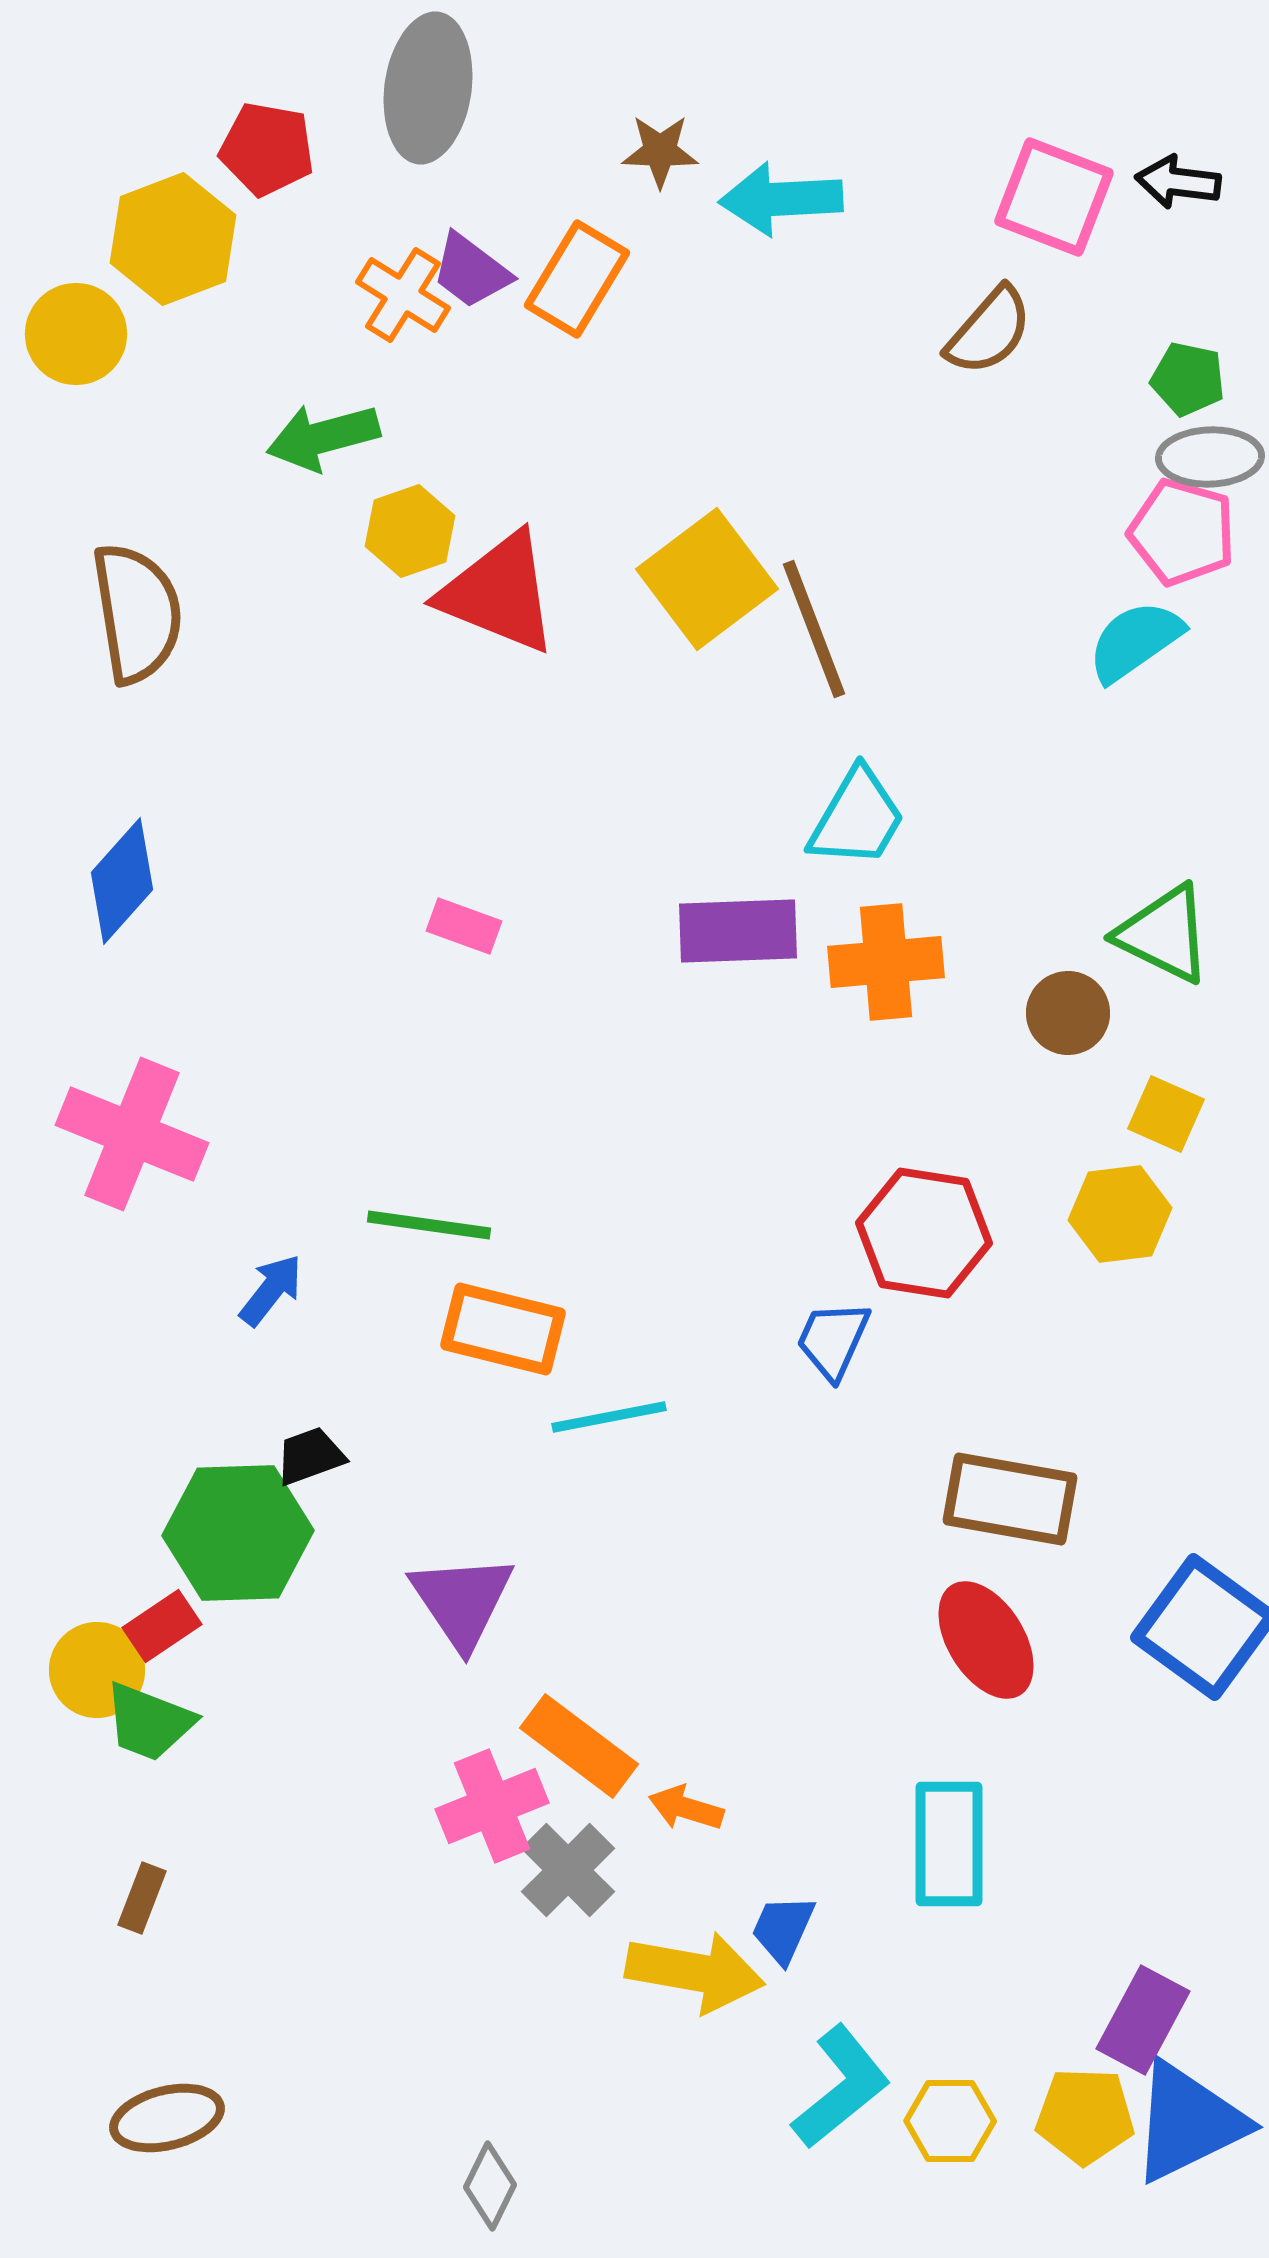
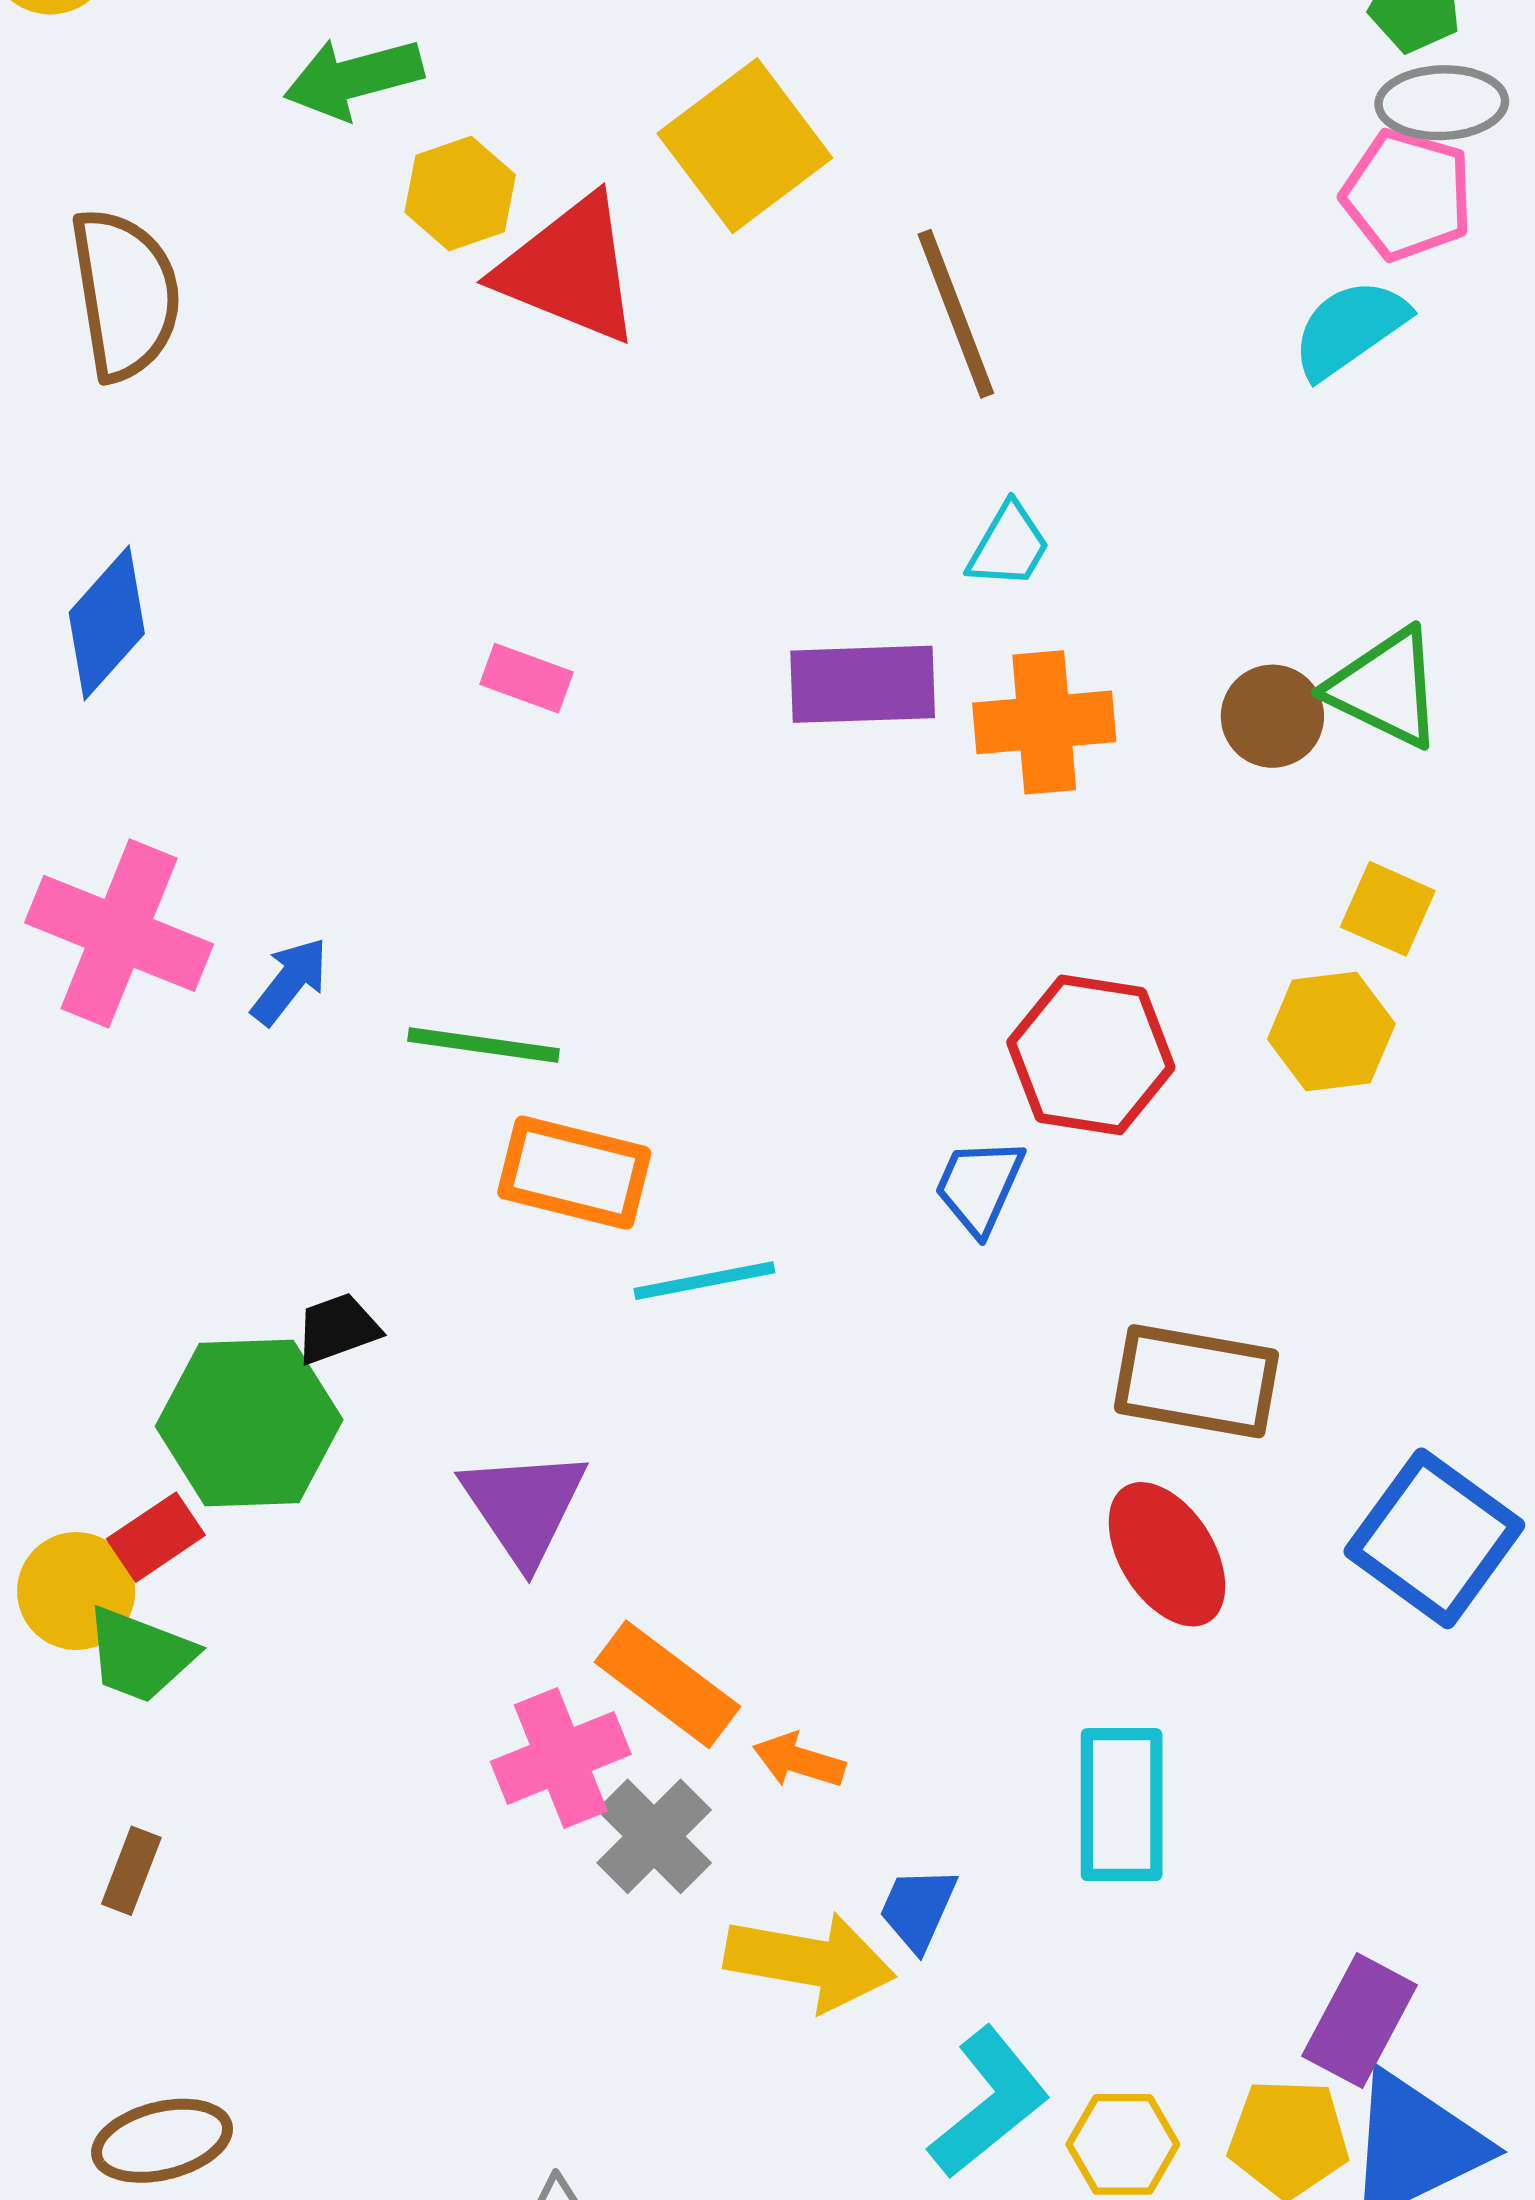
yellow square: (707, 579) -> (745, 146), moved
cyan trapezoid: (857, 818) -> (1009, 546), size x0.7
brown circle: (1068, 1013) -> (1272, 716), moved
blue arrow: (271, 1290) -> (290, 981), moved

